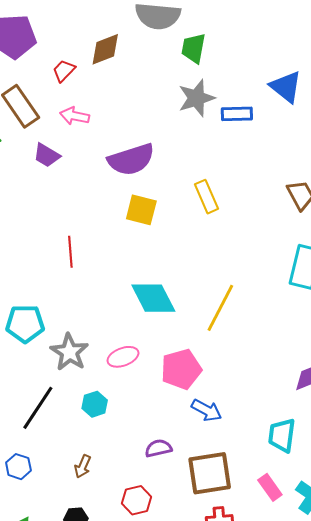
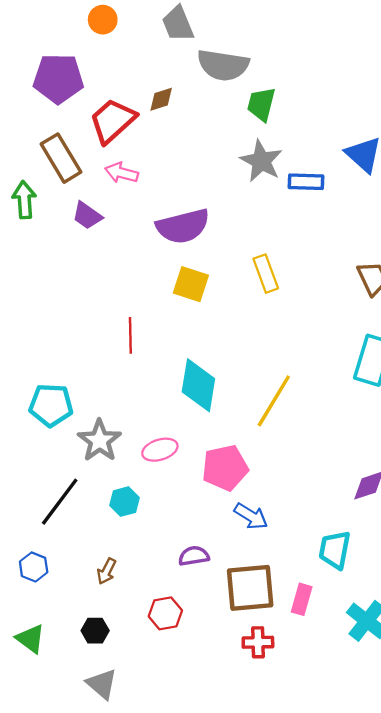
brown diamond: (105, 49) -> (161, 99), size x0.7
red trapezoid: (64, 71) -> (113, 121), size x1.8
gray star: (196, 98) -> (261, 161), turned -30
red line: (70, 252) -> (130, 335), moved
cyan diamond: (153, 298) -> (198, 385), turned 33
pink rectangle: (270, 487) -> (302, 599), moved, turned 48

